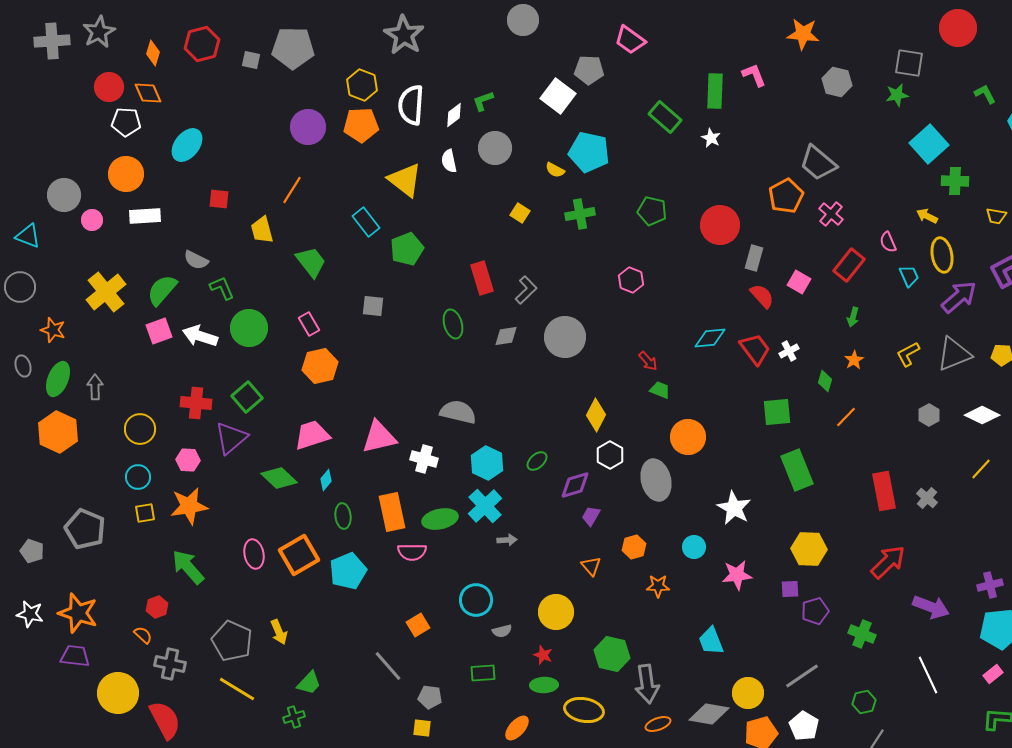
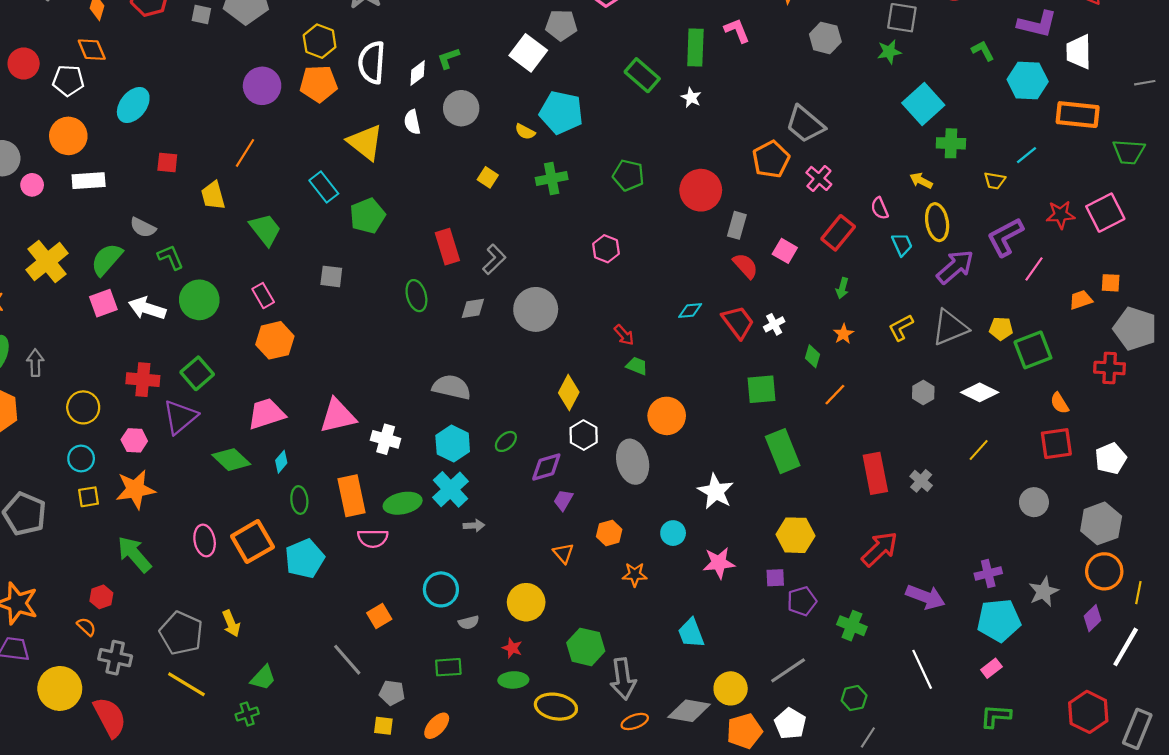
red circle: (109, 87) -> (24, 63), moved
cyan diamond: (710, 338) -> (690, 310), size x0.7
gray semicircle: (458, 412) -> (452, 387), moved
orange ellipse: (517, 728) -> (437, 726), moved

